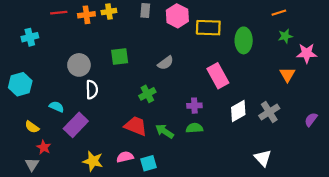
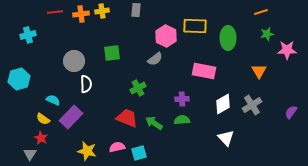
pink hexagon: (177, 16) -> (166, 36), moved
orange triangle: (287, 75) -> (259, 71), moved
pink rectangle: (218, 76) -> (204, 71), turned -50
yellow semicircle: (32, 127) -> (43, 119), moved
white triangle: (263, 158) -> (226, 138), moved

